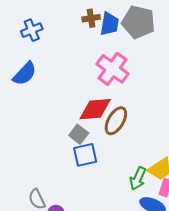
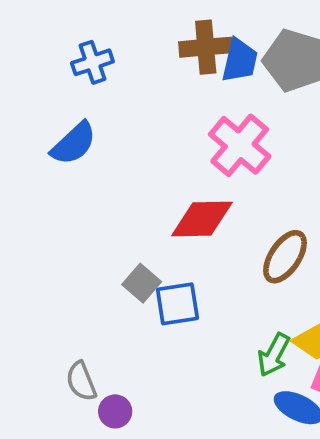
brown cross: (91, 18) -> (206, 47), size x1.5
brown ellipse: (116, 121) -> (285, 257), moved
gray square: (79, 134) -> (142, 283), moved

